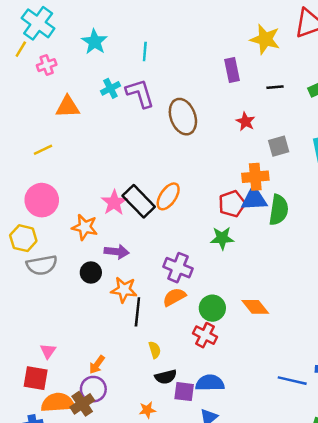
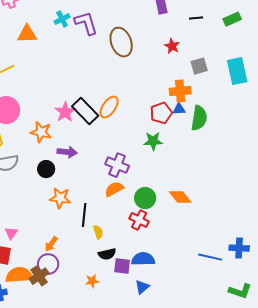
blue triangle: (254, 199) -> (179, 109), size x0.6
orange star: (124, 290) -> (60, 198), moved
black line: (137, 312) -> (84, 215), moved

